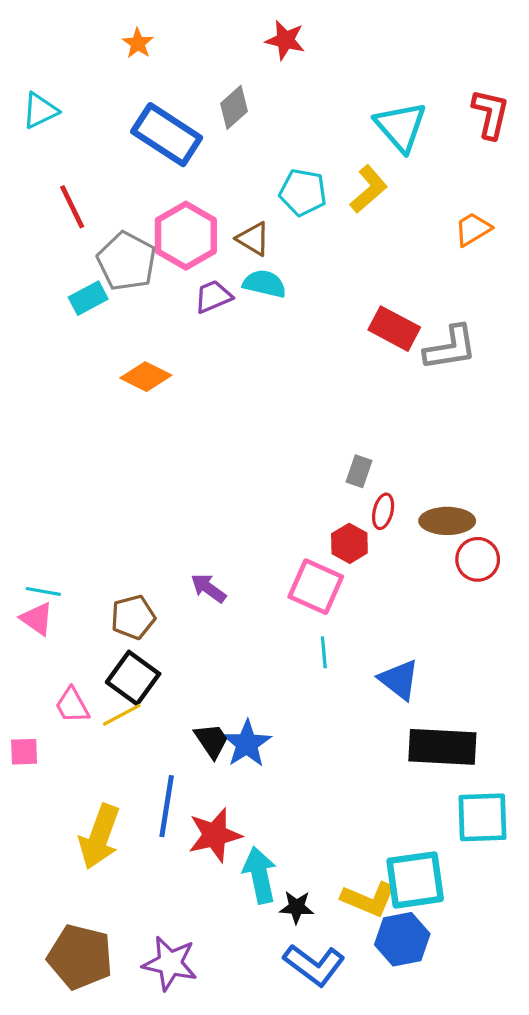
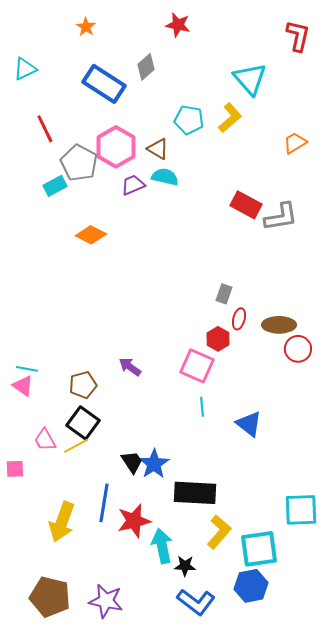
red L-shape: (490, 114) -> (298, 36), moved
black rectangle: (442, 747) -> (195, 493), moved
yellow L-shape: (369, 899) -> (219, 532), moved, turned -72

